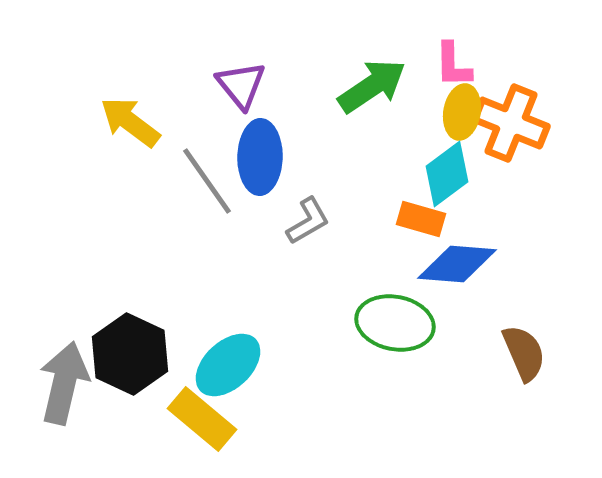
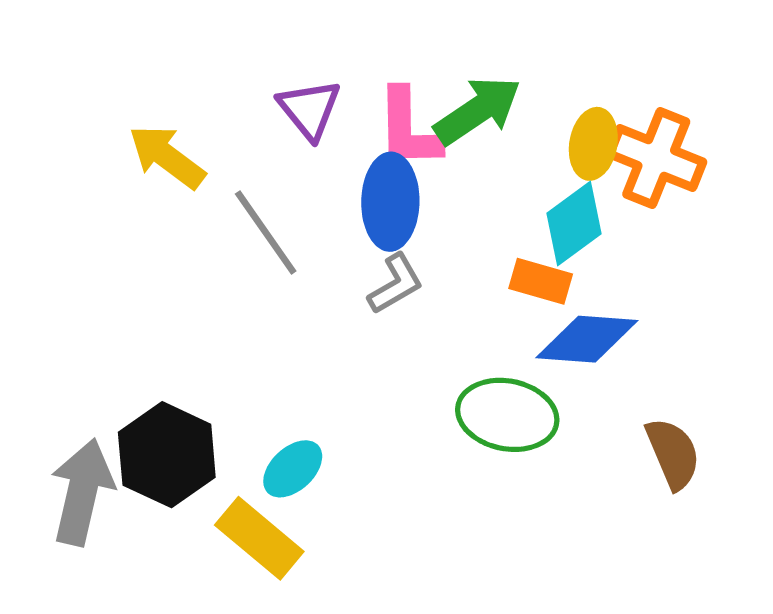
pink L-shape: (453, 65) -> (408, 128), moved, size x1.4
blue ellipse: (260, 157) -> (390, 202), moved
cyan ellipse: (228, 365) -> (293, 469), size x0.7

